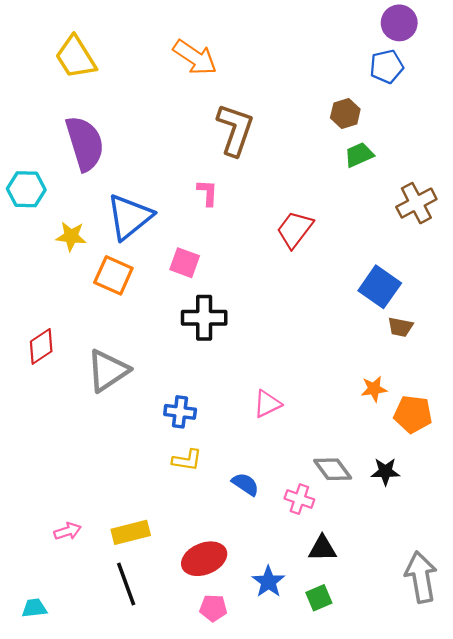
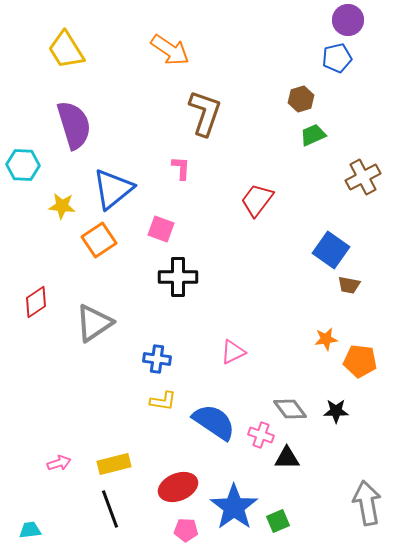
orange square: (113, 275) -> (99, 240), turned 32
blue semicircle: (245, 484) -> (214, 422), size x1.8
black triangle: (322, 548) -> (287, 458), moved
blue star: (268, 582) -> (234, 507), size x1.6

